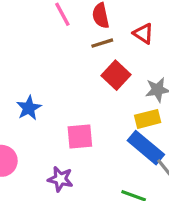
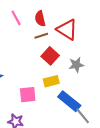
red triangle: (143, 34) -> (67, 30), size x1.6
yellow rectangle: (148, 119) -> (51, 81), moved

